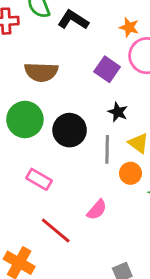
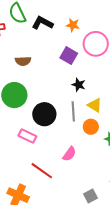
orange star: (129, 27) -> (73, 25), moved
brown semicircle: (41, 72) -> (23, 61), size x0.7
black circle: (70, 130) -> (44, 114), moved

